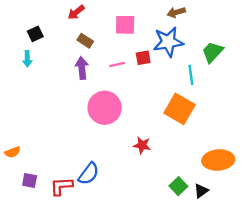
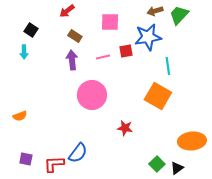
black square: (35, 34) -> (31, 30), turned -32
green trapezoid: (213, 52) -> (179, 15), moved
orange semicircle: (12, 152) -> (20, 116), moved

